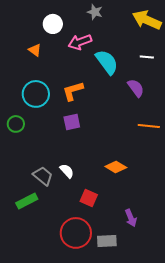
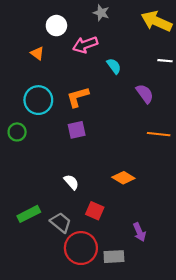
white line: (147, 57) -> (165, 61), moved
cyan semicircle: (107, 62) -> (114, 66), size x0.6
gray trapezoid: (43, 176) -> (61, 222), moved

